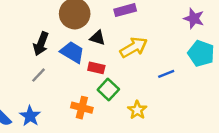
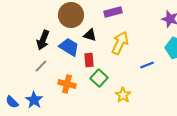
yellow arrow: (134, 47) -> (120, 43), turned -35
red rectangle: (96, 68) -> (89, 60), turned 72
orange cross: (82, 108) -> (67, 84), moved

